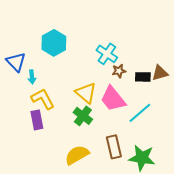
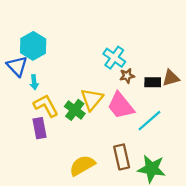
cyan hexagon: (54, 43) -> (33, 46), moved
yellow triangle: (86, 93) -> (92, 99), turned 30
green cross: (83, 116) -> (75, 110), moved

